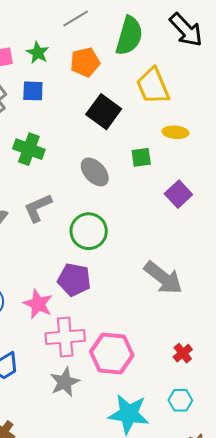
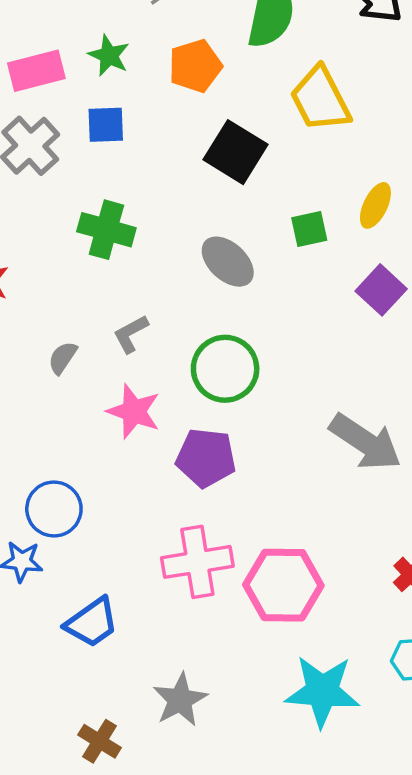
yellow ellipse: (175, 132) -> (375, 205), moved, turned -65
gray L-shape: (38, 208) -> (131, 334), size x0.7
pink star: (38, 304) -> (134, 411), moved
gray star: (65, 382) -> (180, 700), moved

